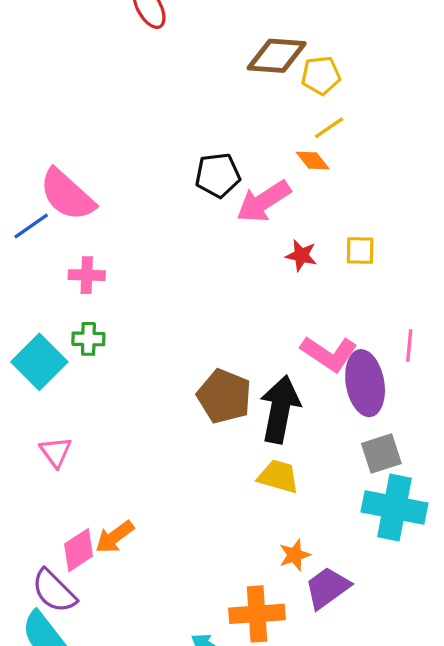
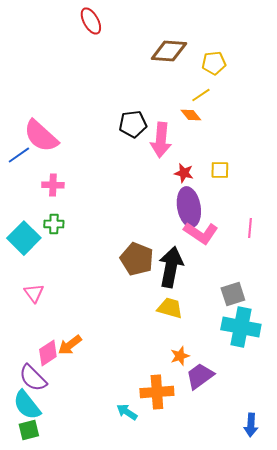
yellow pentagon: (321, 75) -> (214, 63), moved
pink arrow: (264, 201) -> (161, 140), turned -52
purple ellipse: (365, 383) -> (189, 207), moved

